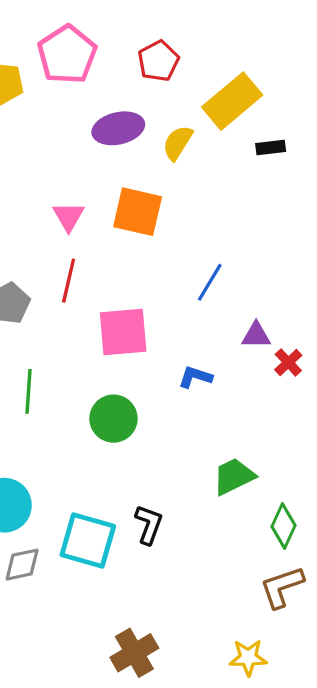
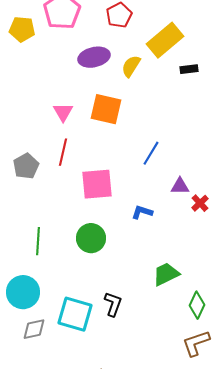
green line: (28, 391) -> (38, 241), moved

